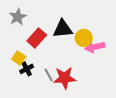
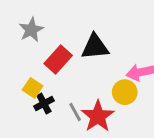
yellow circle: (84, 38) -> (125, 92), moved
red star: (65, 78) -> (98, 116), turned -30

